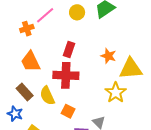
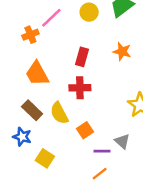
orange star: (108, 56) -> (122, 51), moved
red cross: (66, 75) -> (80, 88), size x0.7
orange square: (68, 111) -> (85, 130), turned 32

